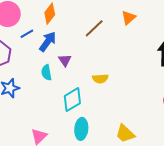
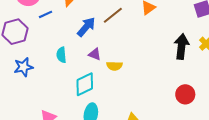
blue arrow: (48, 42) -> (86, 27), moved
purple triangle: (65, 60) -> (95, 54), moved, turned -40

